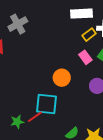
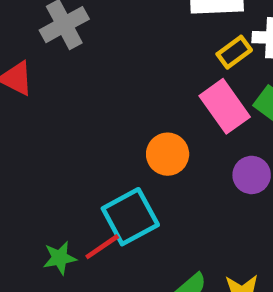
pink rectangle: (85, 57) -> (225, 106), size x1.5
cyan square: (46, 104) -> (130, 217), turned -35

